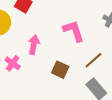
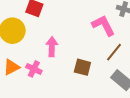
pink L-shape: (74, 31) -> (103, 25), moved

